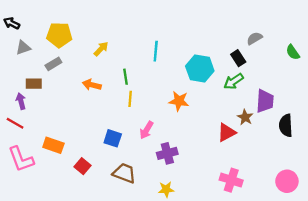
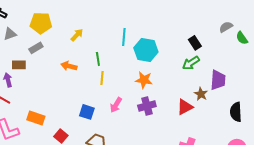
gray semicircle: (254, 38) -> (226, 27), moved
cyan hexagon: (200, 69) -> (146, 50), moved
black semicircle: (286, 125) -> (236, 112), moved
purple cross: (167, 153) -> (147, 106), moved

